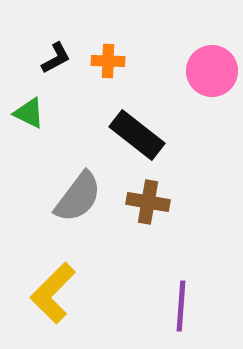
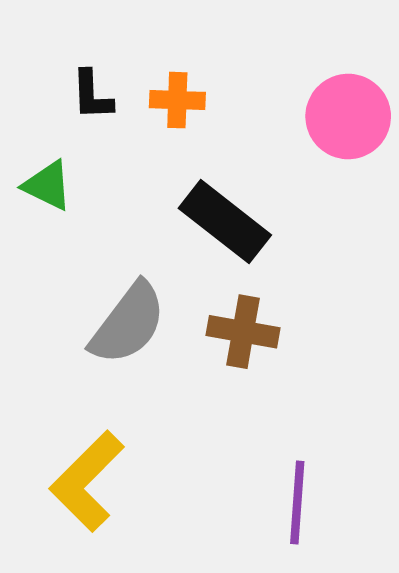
black L-shape: (56, 58) -> (92, 95), turned 116

